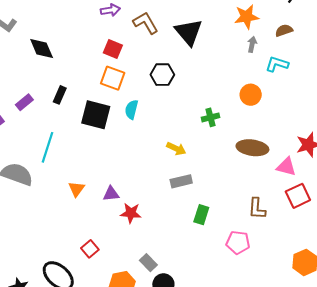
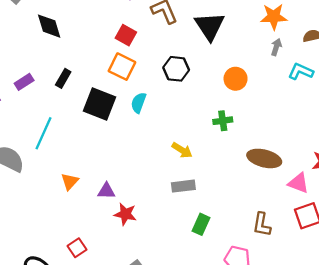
orange circle: (251, 95) -> (236, 79), moved

